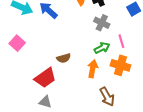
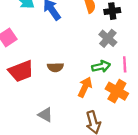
red trapezoid: (45, 78) -> (21, 71), moved
gray triangle: (45, 102) -> (45, 115), moved

